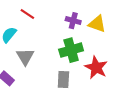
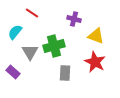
yellow triangle: (97, 24) -> (96, 36), moved
green cross: (71, 50) -> (54, 46), moved

